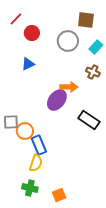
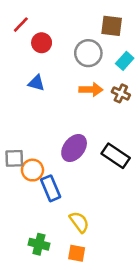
blue triangle: (28, 64) -> (36, 83), turned 40
orange arrow: (69, 87) -> (91, 90), moved
purple ellipse: (57, 100) -> (74, 148), moved
yellow semicircle: (36, 163) -> (79, 222), moved, turned -54
orange square: (59, 195) -> (77, 253), turned 32

